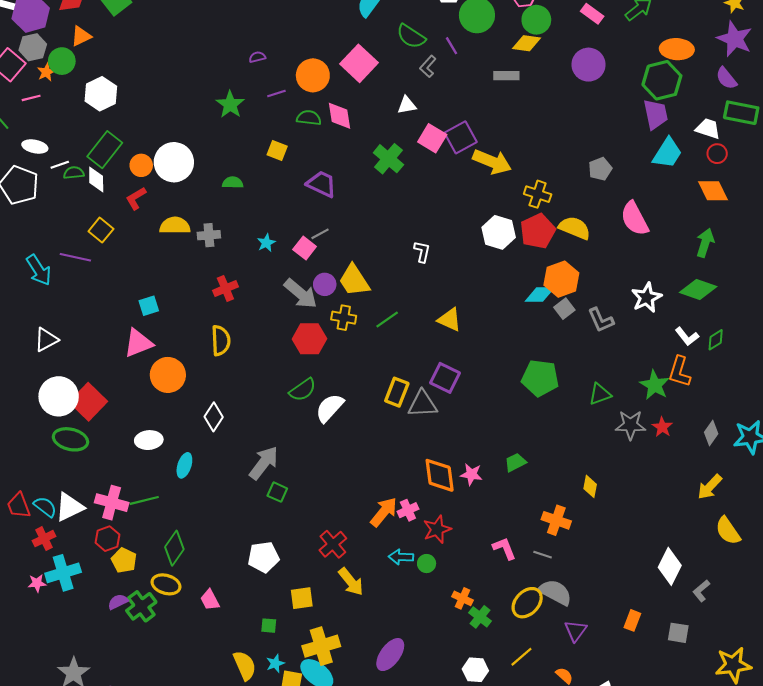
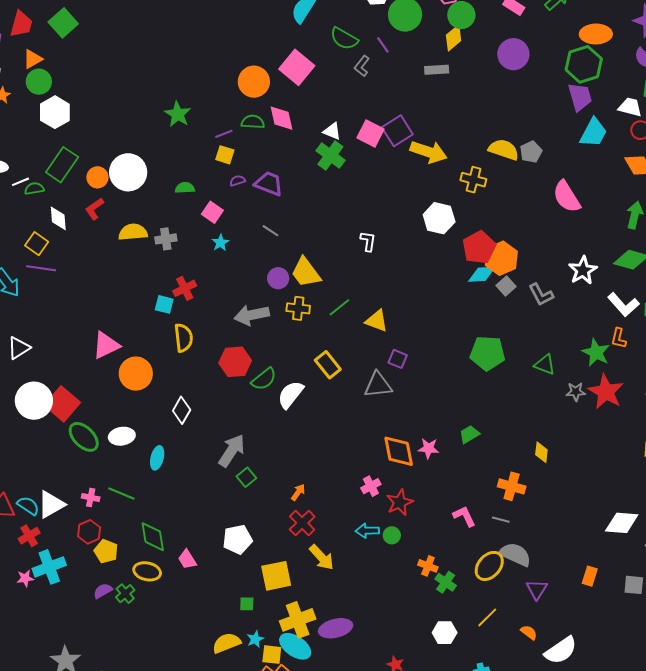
yellow diamond: (526, 43) -> (454, 38), turned -44
purple semicircle: (257, 57) -> (237, 181), moved
green circle: (62, 61) -> (39, 82), moved
purple line: (276, 93) -> (224, 134), moved
white triangle: (407, 105) -> (332, 131), moved, turned 36
white diamond: (96, 179) -> (58, 218), moved
yellow semicircle: (575, 228) -> (504, 150), moved
yellow square: (101, 230) -> (37, 244), moved
red pentagon: (538, 231) -> (479, 247), moved
gray line: (320, 234) -> (270, 231), turned 66
pink square: (305, 248) -> (212, 212), moved
gray arrow: (301, 294) -> (252, 315), moved, turned 132
cyan square: (149, 306) -> (164, 304), moved, turned 36
yellow triangle: (450, 320) -> (377, 321), moved
white L-shape: (687, 336) -> (623, 305), size x1.4
red hexagon: (309, 339) -> (235, 362), moved
orange L-shape: (680, 372) -> (619, 338), size x0.7
purple square: (445, 378) -> (398, 359), size x0.7
yellow rectangle: (397, 392) -> (328, 365), moved, turned -56
green triangle: (600, 394) -> (545, 365), turned 45
gray star: (630, 425) -> (576, 392), size x0.7
red star: (662, 427) -> (606, 392), size x1.8
green ellipse: (70, 439) -> (84, 437), moved, turned 36
green square: (277, 492) -> (246, 477), turned 30
green line: (144, 500) -> (121, 494), turned 40
pink cross: (112, 503) -> (91, 498), size x0.6
orange arrow: (384, 512) -> (298, 492), moved, size x0.6
green diamond: (174, 548) -> (153, 537), turned -40
white diamond: (670, 566) -> (622, 523), turned 72
yellow square: (302, 598) -> (276, 576), size x1.4
pink trapezoid: (210, 600) -> (187, 559), moved
green cross: (141, 606) -> (125, 594), size x0.7
purple ellipse: (390, 655) -> (336, 628), moved, turned 44
yellow semicircle: (245, 665) -> (227, 643), turned -84

